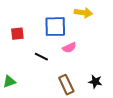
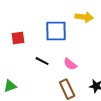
pink semicircle: (69, 48) -> (70, 64), moved, turned 64

